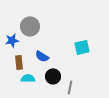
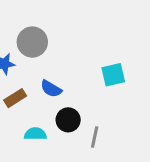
brown rectangle: (19, 62) -> (15, 98), turned 64
cyan semicircle: (28, 78) -> (35, 134), moved

